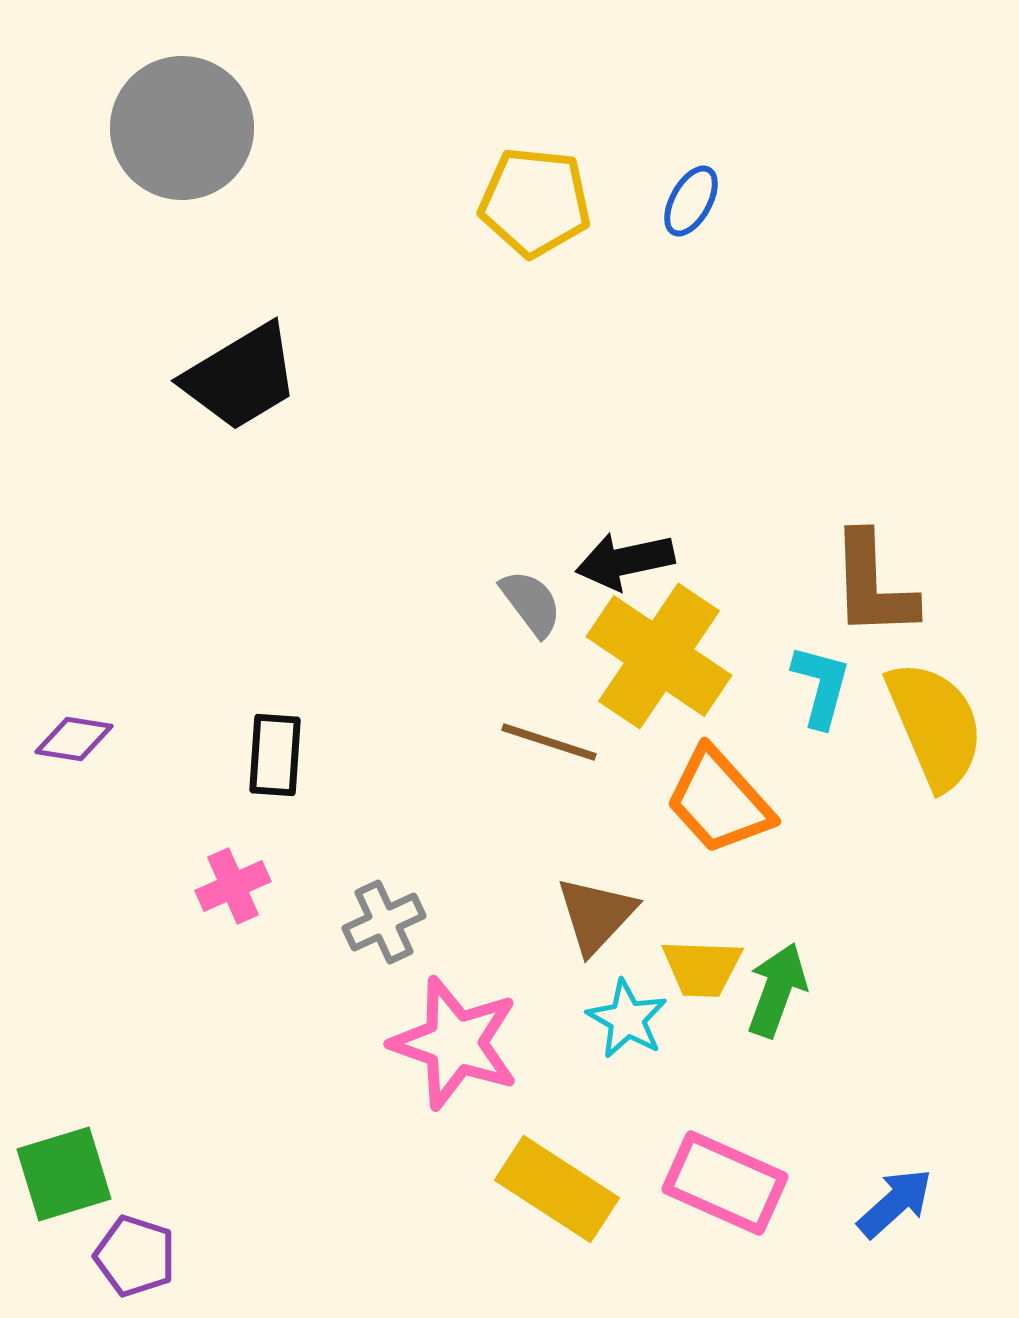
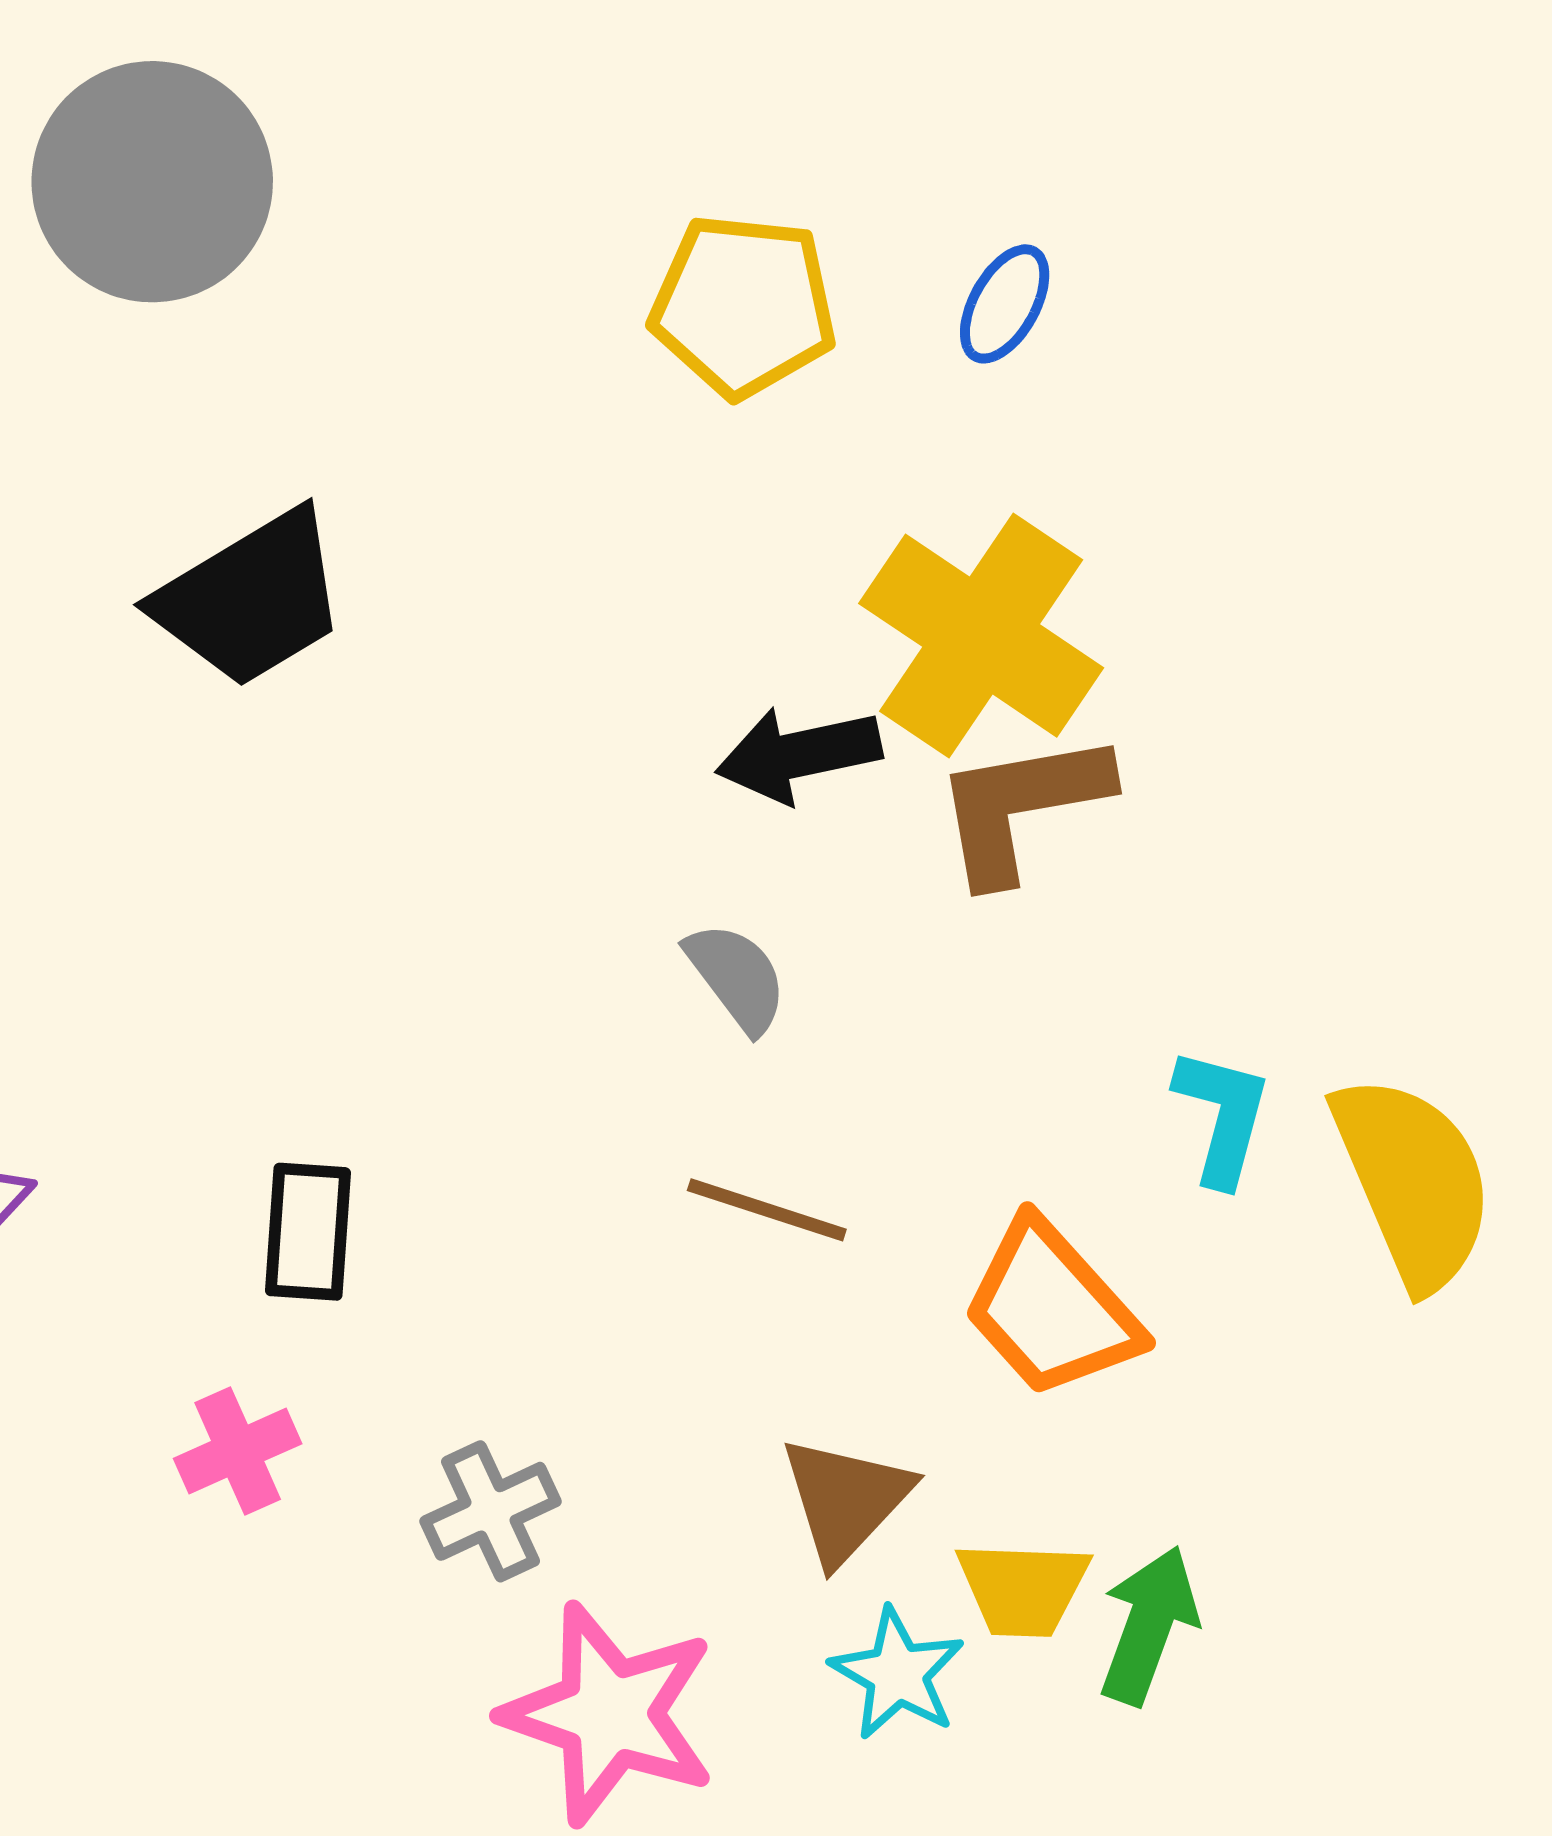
black arrow: (625, 561) -> (799, 754), moved
brown L-shape: (873, 585) -> (1021, 806), moved, turned 82
yellow cross: (659, 656) -> (981, 636), moved

